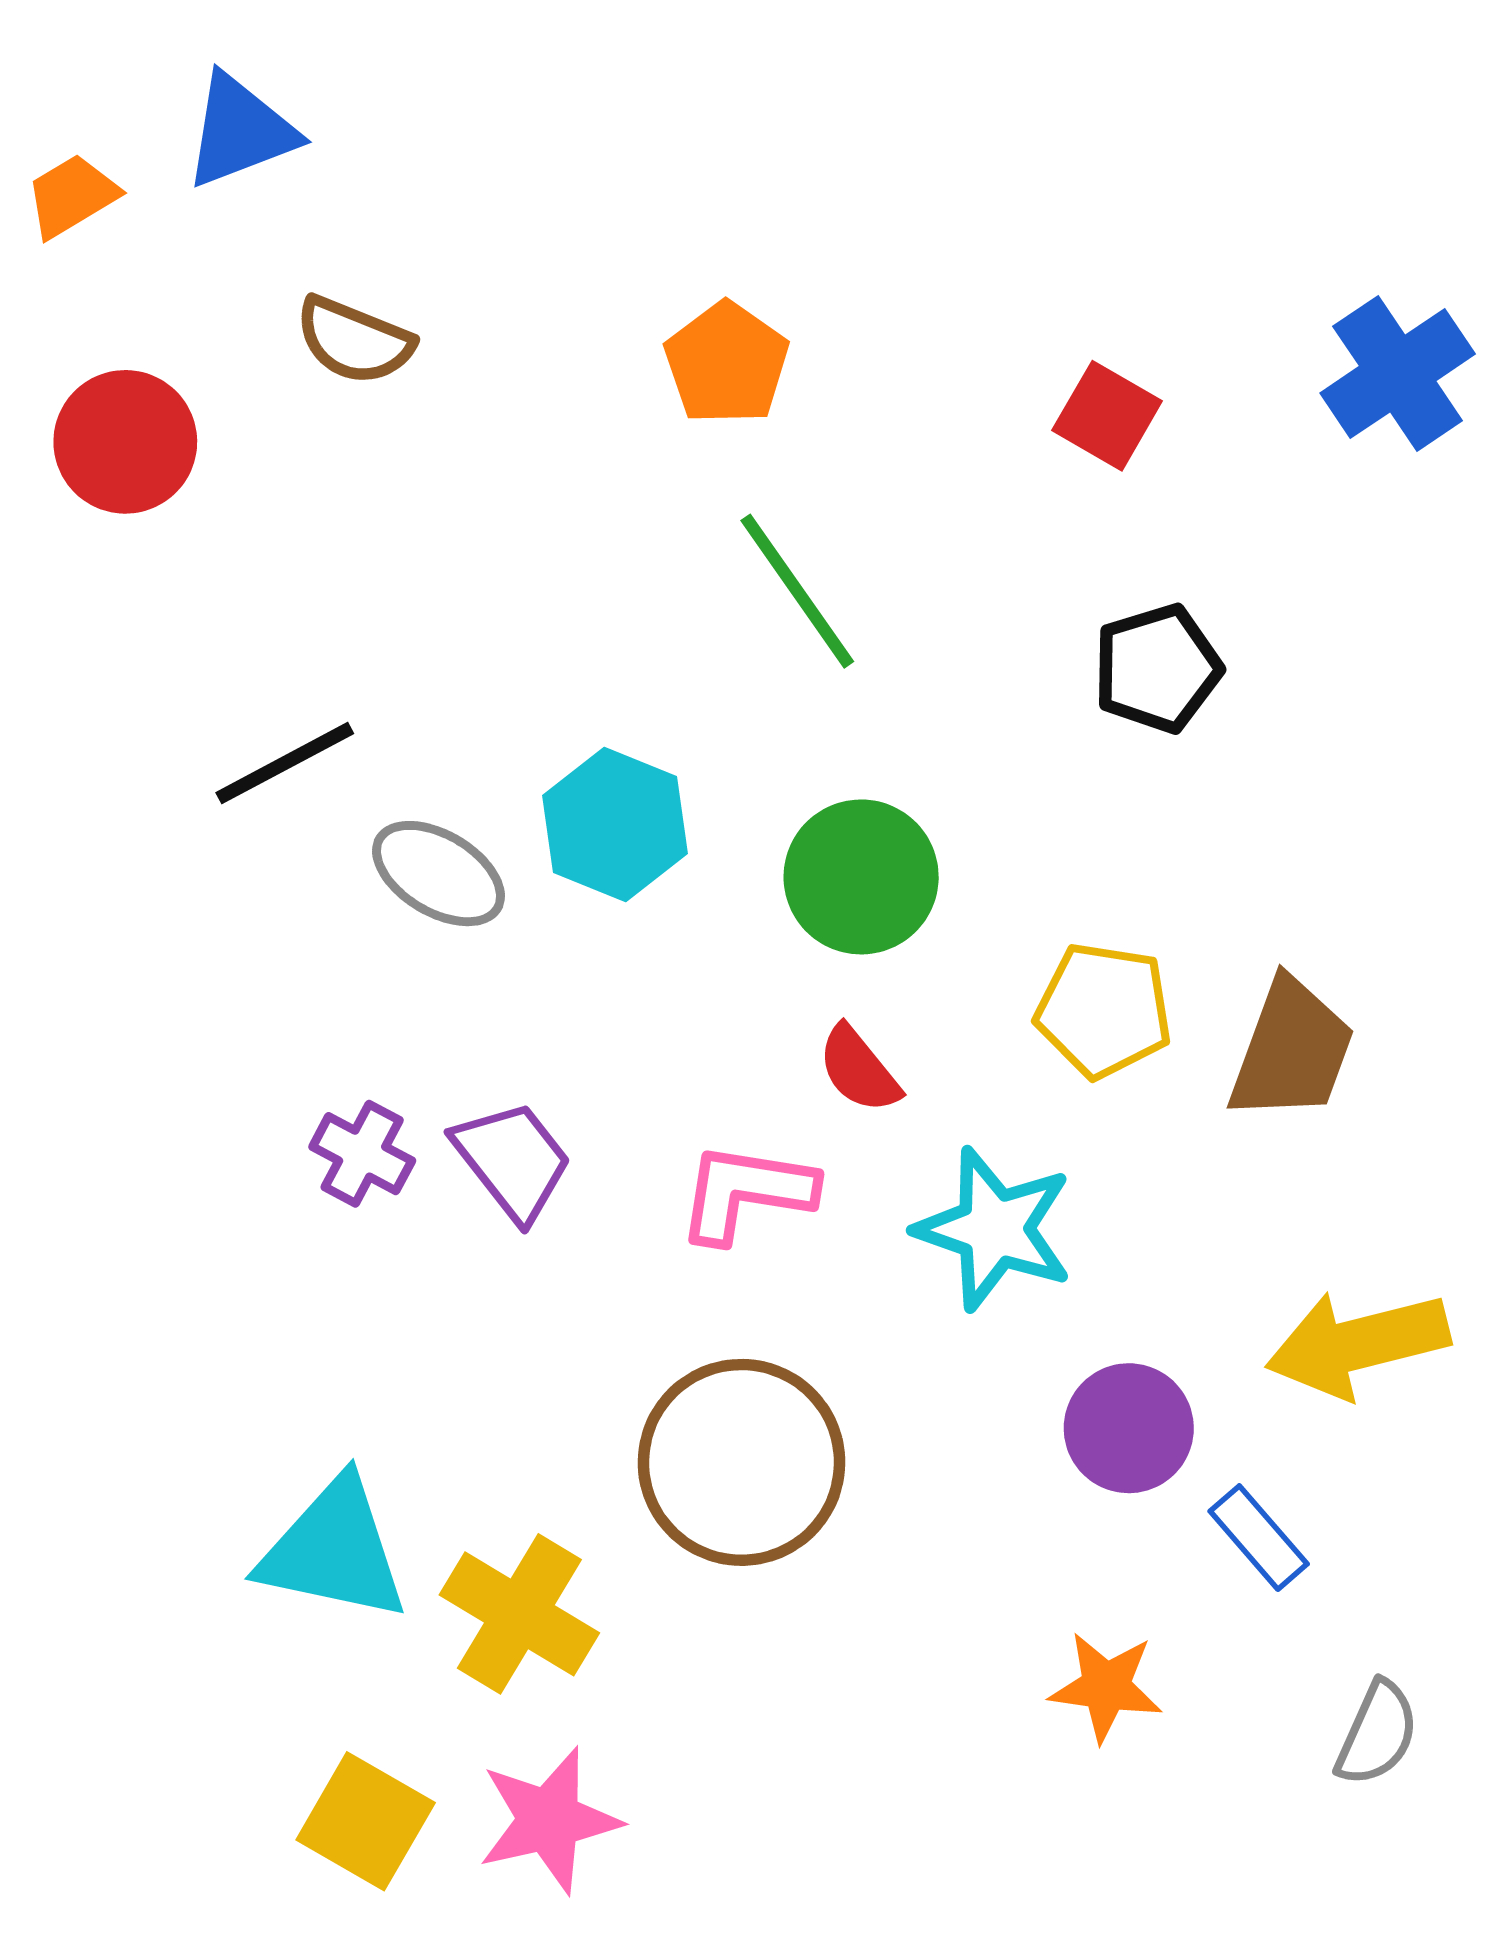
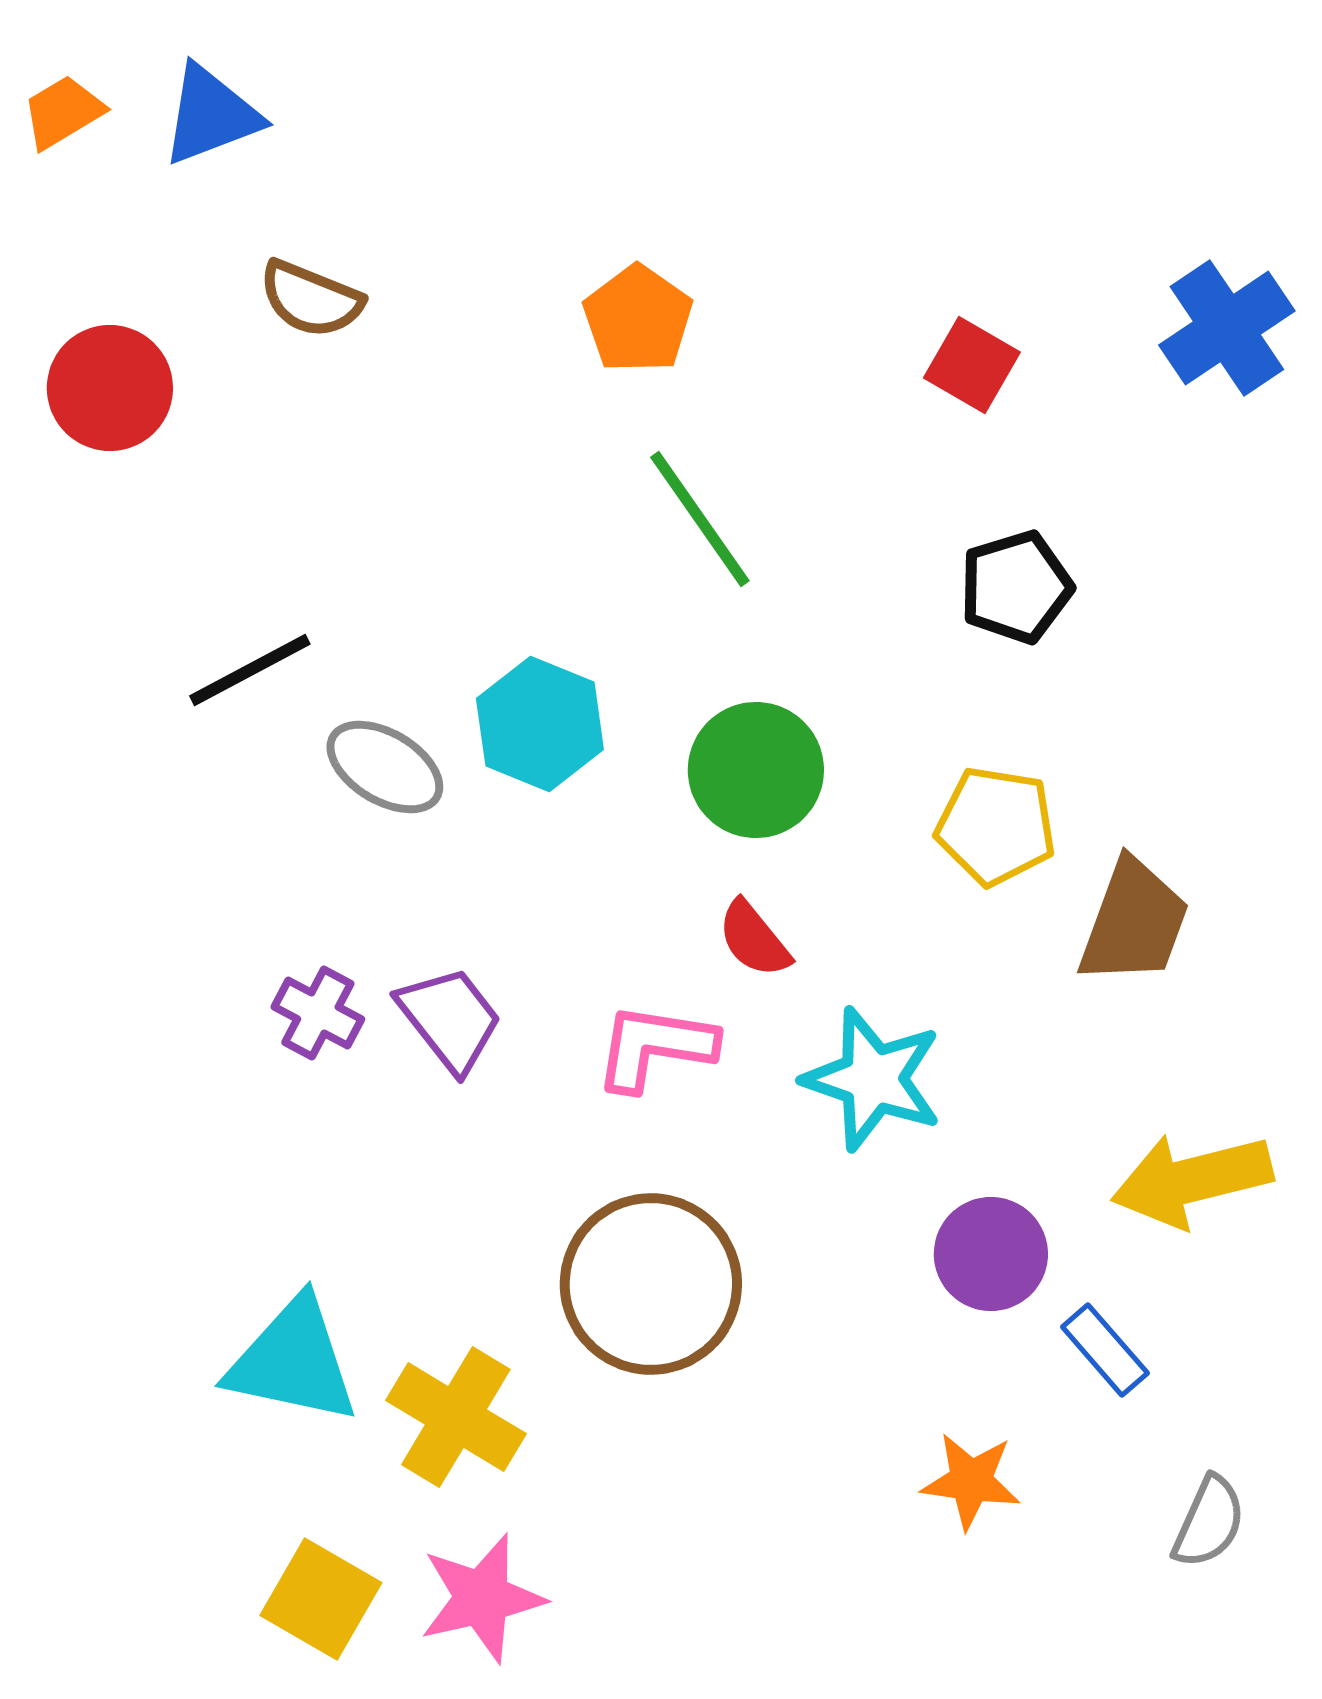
orange trapezoid: (72, 196) -> (63, 112), moved
yellow pentagon: (1104, 1010) -> (996, 826), moved

